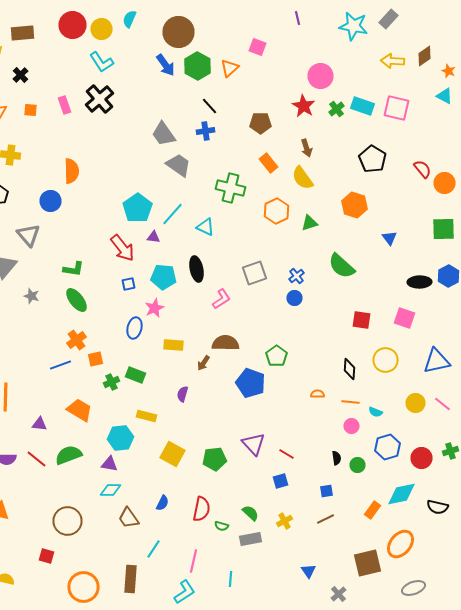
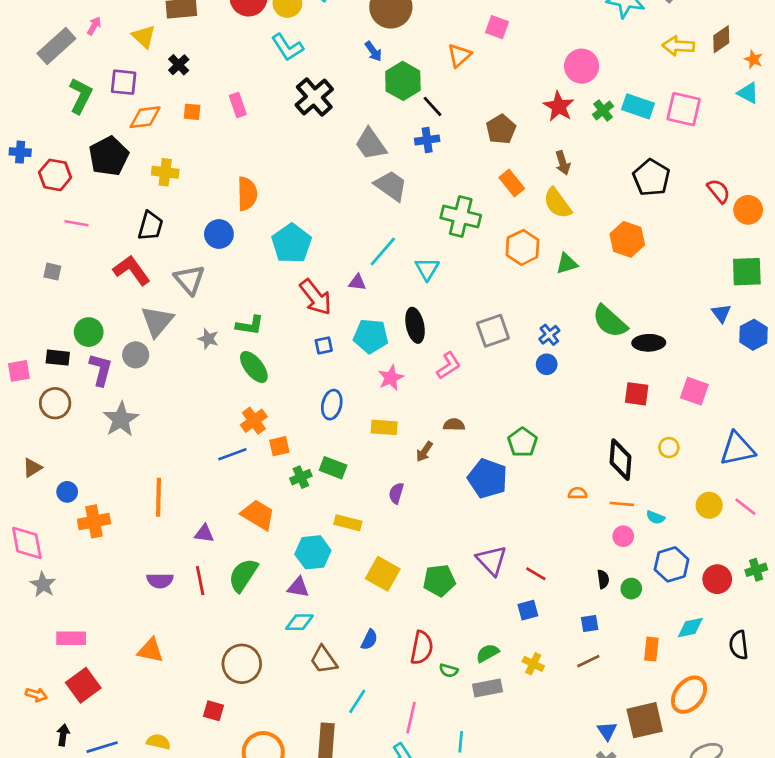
blue arrow: (166, 65) -> (373, 51), size x0.7
green hexagon: (198, 66) -> (403, 81), moved
black cross: (100, 99) -> (314, 97), moved
brown pentagon: (260, 123) -> (501, 129), turned -30
cyan pentagon: (138, 208) -> (291, 243), moved
cyan triangle: (206, 227) -> (427, 269), turned 36
blue triangle: (390, 238) -> (721, 313), moved
black ellipse: (420, 282) -> (649, 343), moved
gray star: (32, 296) -> (208, 339), moved
pink star: (154, 308) -> (391, 378), moved
brown semicircle: (226, 343) -> (454, 425), size x0.6
yellow circle: (386, 360) -> (669, 448), size x0.6
black diamond: (350, 369) -> (621, 460), size x1.4
green semicircle: (68, 455) -> (243, 575), turned -36
red line: (36, 459) -> (200, 581), turned 40
cyan diamond: (402, 494) -> (690, 628), size x0.7
black semicircle: (438, 507) -> (739, 645), turned 70
orange rectangle: (372, 510) -> (651, 649), turned -30
green semicircle: (250, 513) -> (488, 653), turned -72
yellow cross: (284, 521) -> (533, 664), turned -35
blue triangle: (308, 571) -> (607, 731), moved

